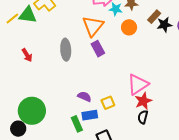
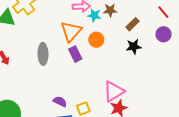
black star: (164, 25) -> (134, 47), moved
orange circle: (129, 27) -> (96, 40), moved

